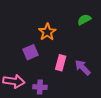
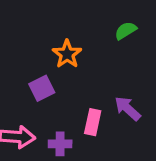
pink rectangle: (61, 63) -> (93, 122), moved

